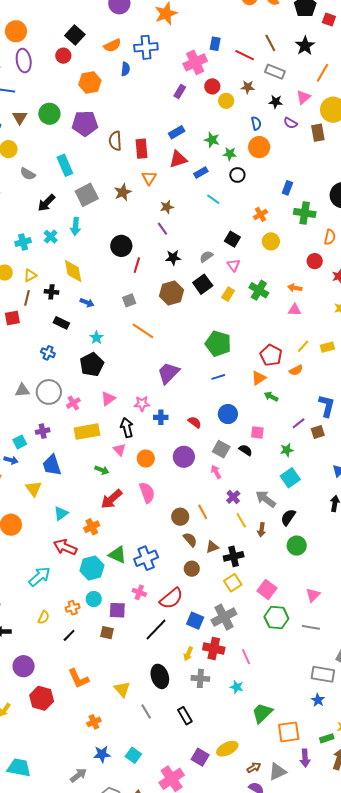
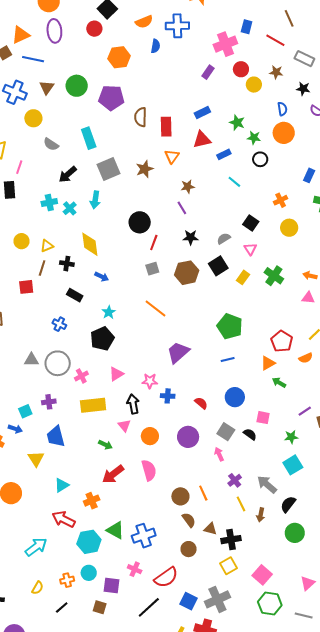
brown line: (270, 43) -> (289, 18), moved
cyan cross: (23, 242) -> (49, 202), moved
gray square: (129, 300) -> (152, 269), moved
brown triangle: (212, 547) -> (210, 529), turned 32

